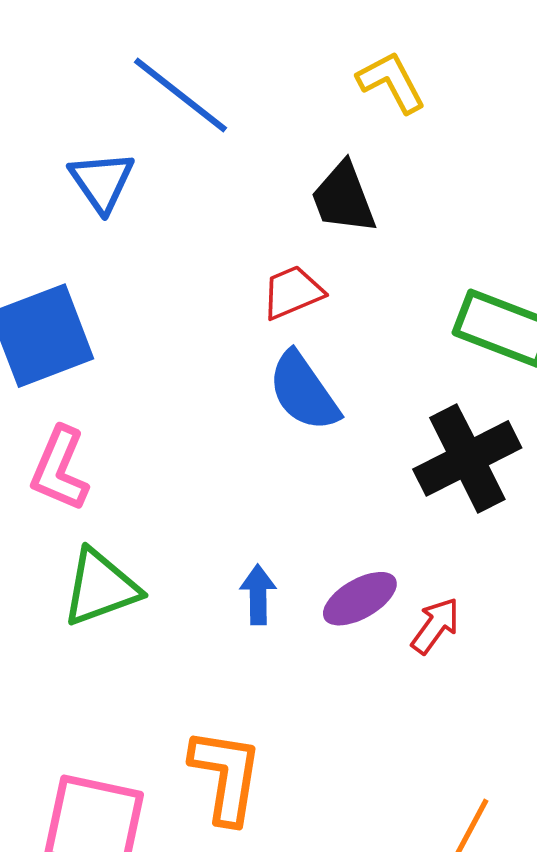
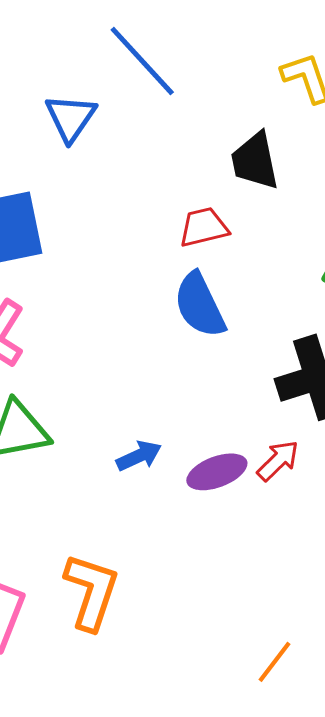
blue arrow: (258, 595) -> (139, 456), turned 57
red arrow: (435, 626) -> (278, 461), moved

